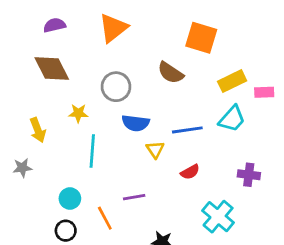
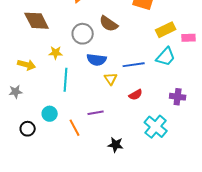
brown semicircle: (171, 73) -> (109, 24), moved
yellow arrow: (38, 130) -> (27, 65), turned -54
black circle: (66, 231) -> (28, 129), moved

